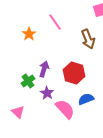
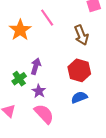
orange star: (29, 34) -> (20, 30), size x1.5
red hexagon: (74, 73) -> (79, 70), moved
pink semicircle: (65, 109) -> (44, 114), moved

